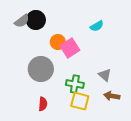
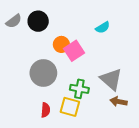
gray semicircle: (22, 21) -> (14, 21), moved
gray triangle: (105, 75) -> (111, 79), size x1.6
yellow square: (80, 101) -> (70, 107), moved

